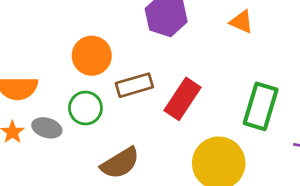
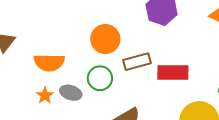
red rectangle: (183, 99) -> (173, 73), turned 56

